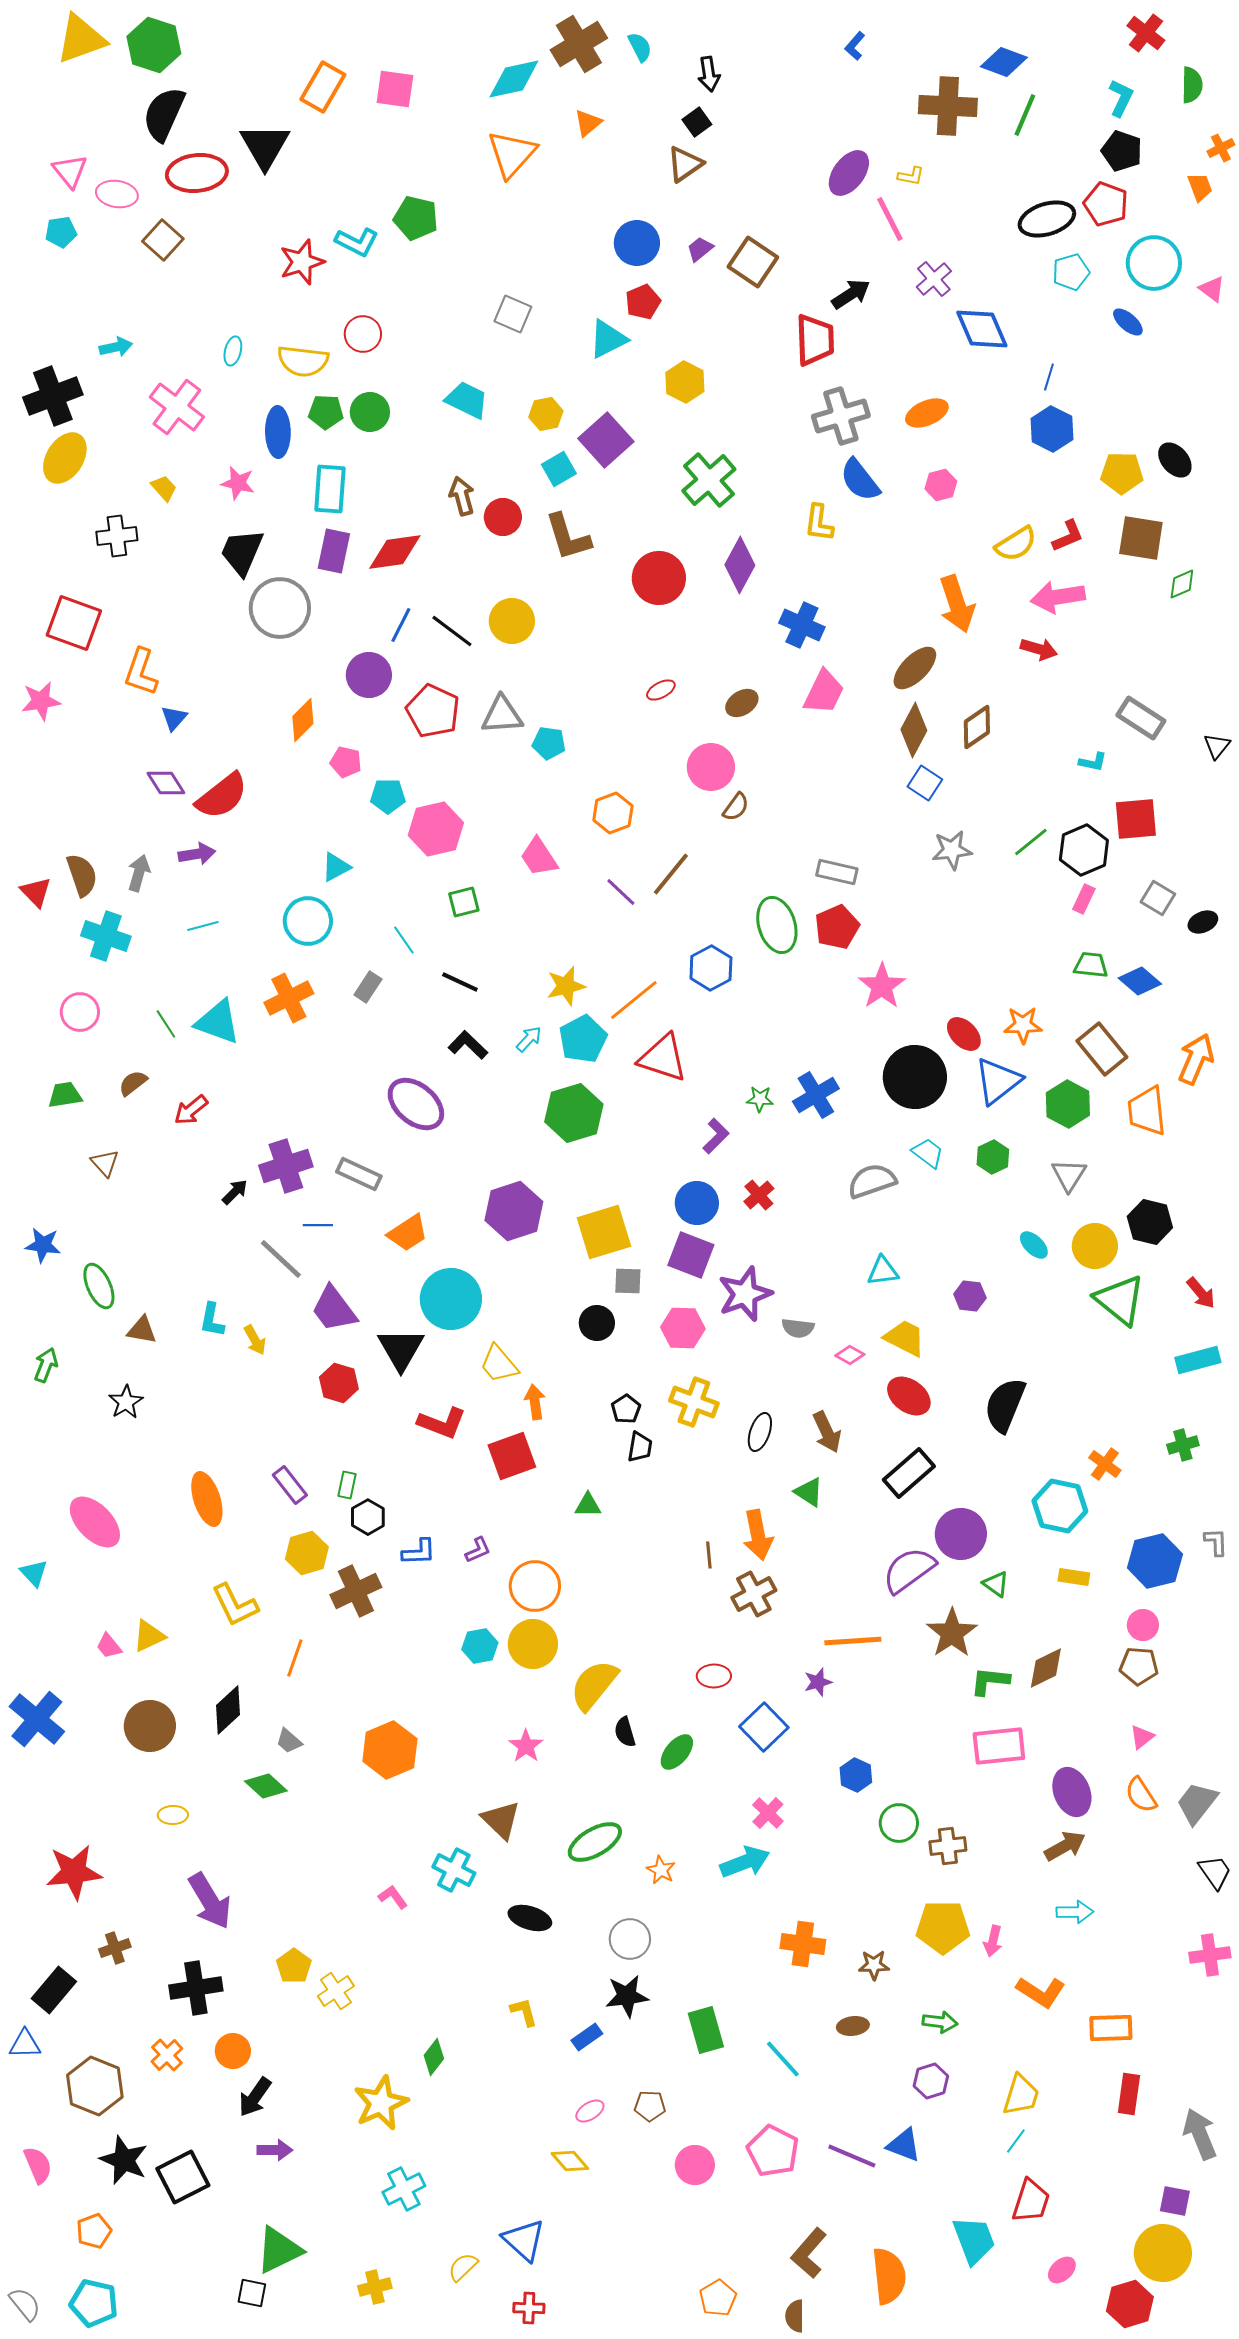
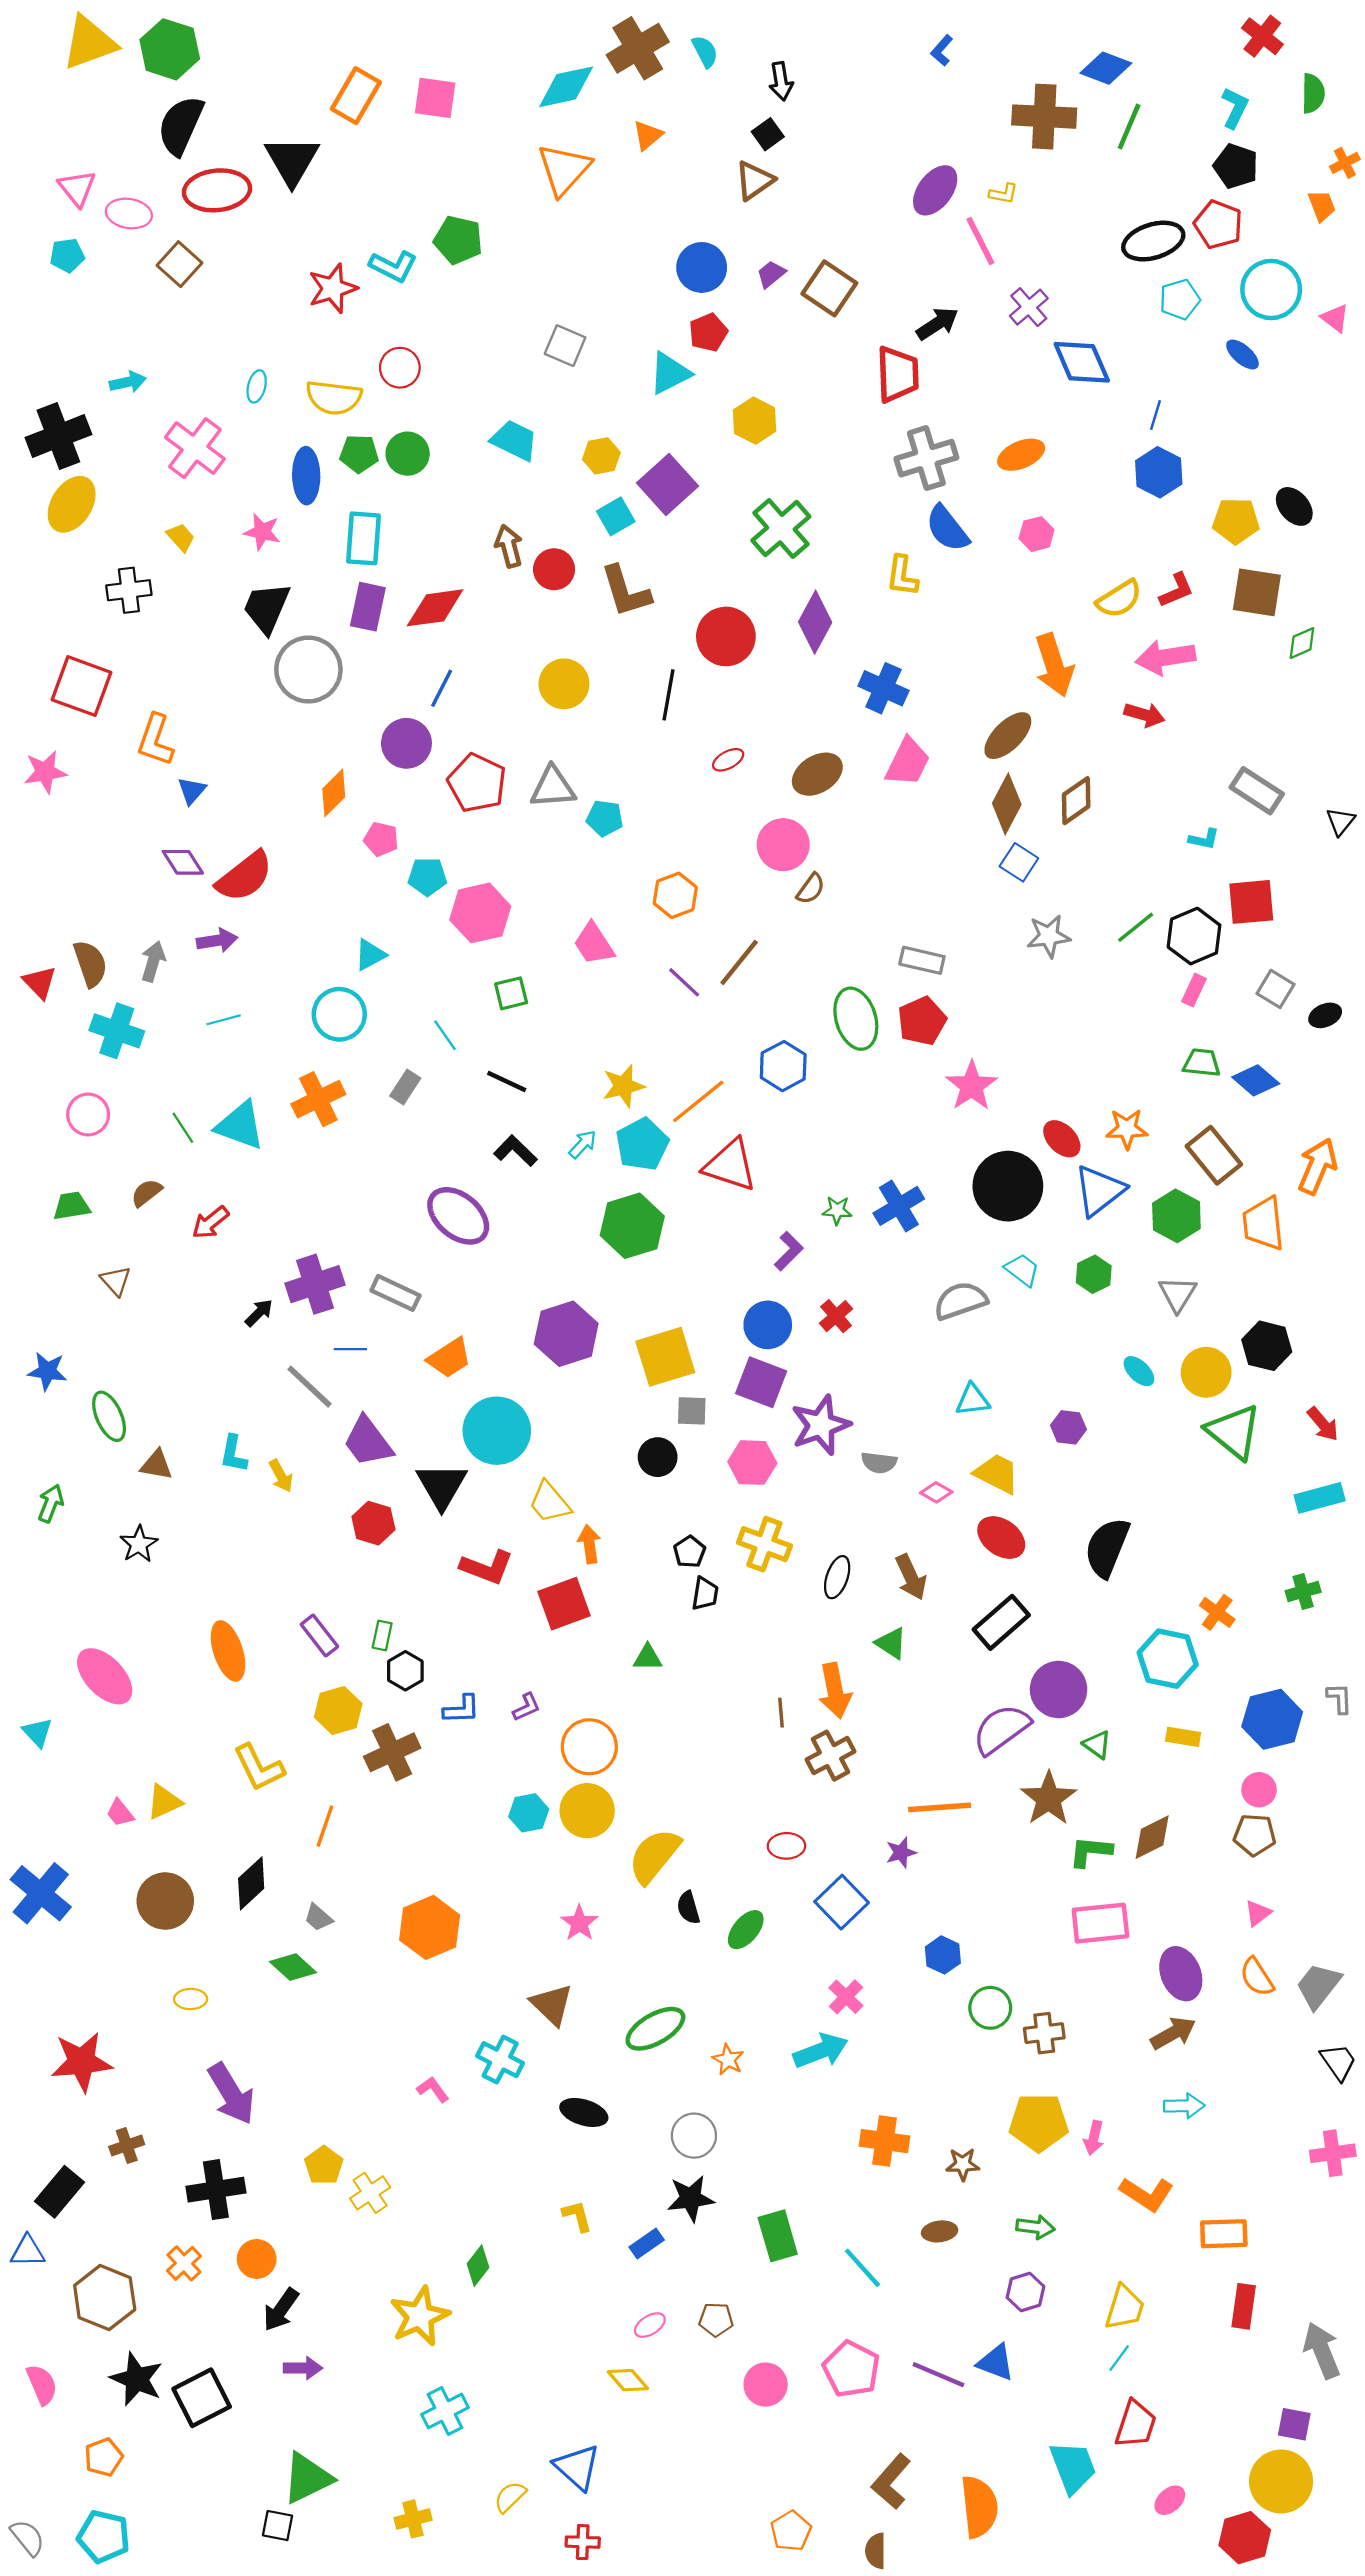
black line: (452, 631) -> (669, 695), moved, turned 63
brown ellipse: (742, 703) -> (817, 774), size x1.4

